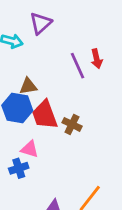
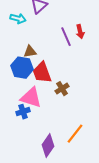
brown cross: (72, 124) -> (62, 89), moved, turned 32
pink triangle: (30, 149) -> (31, 98), size x1.6

